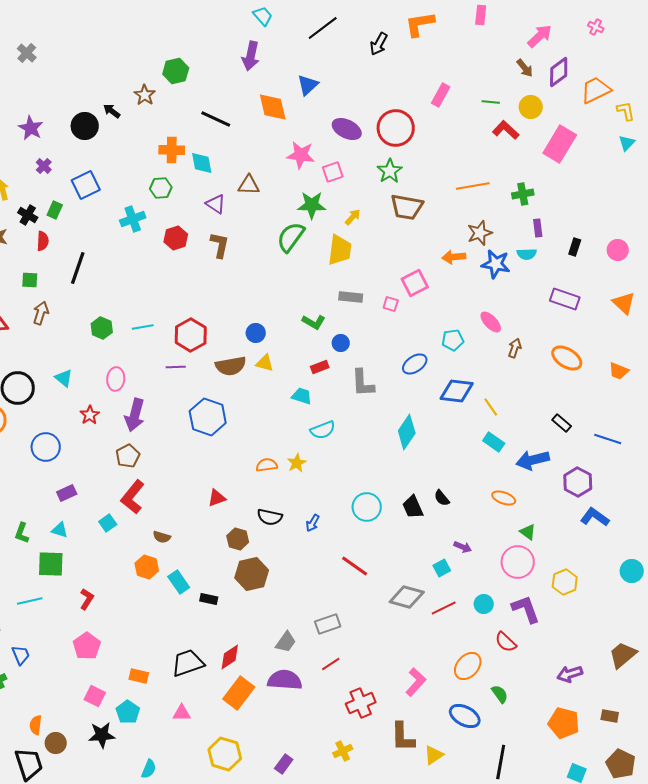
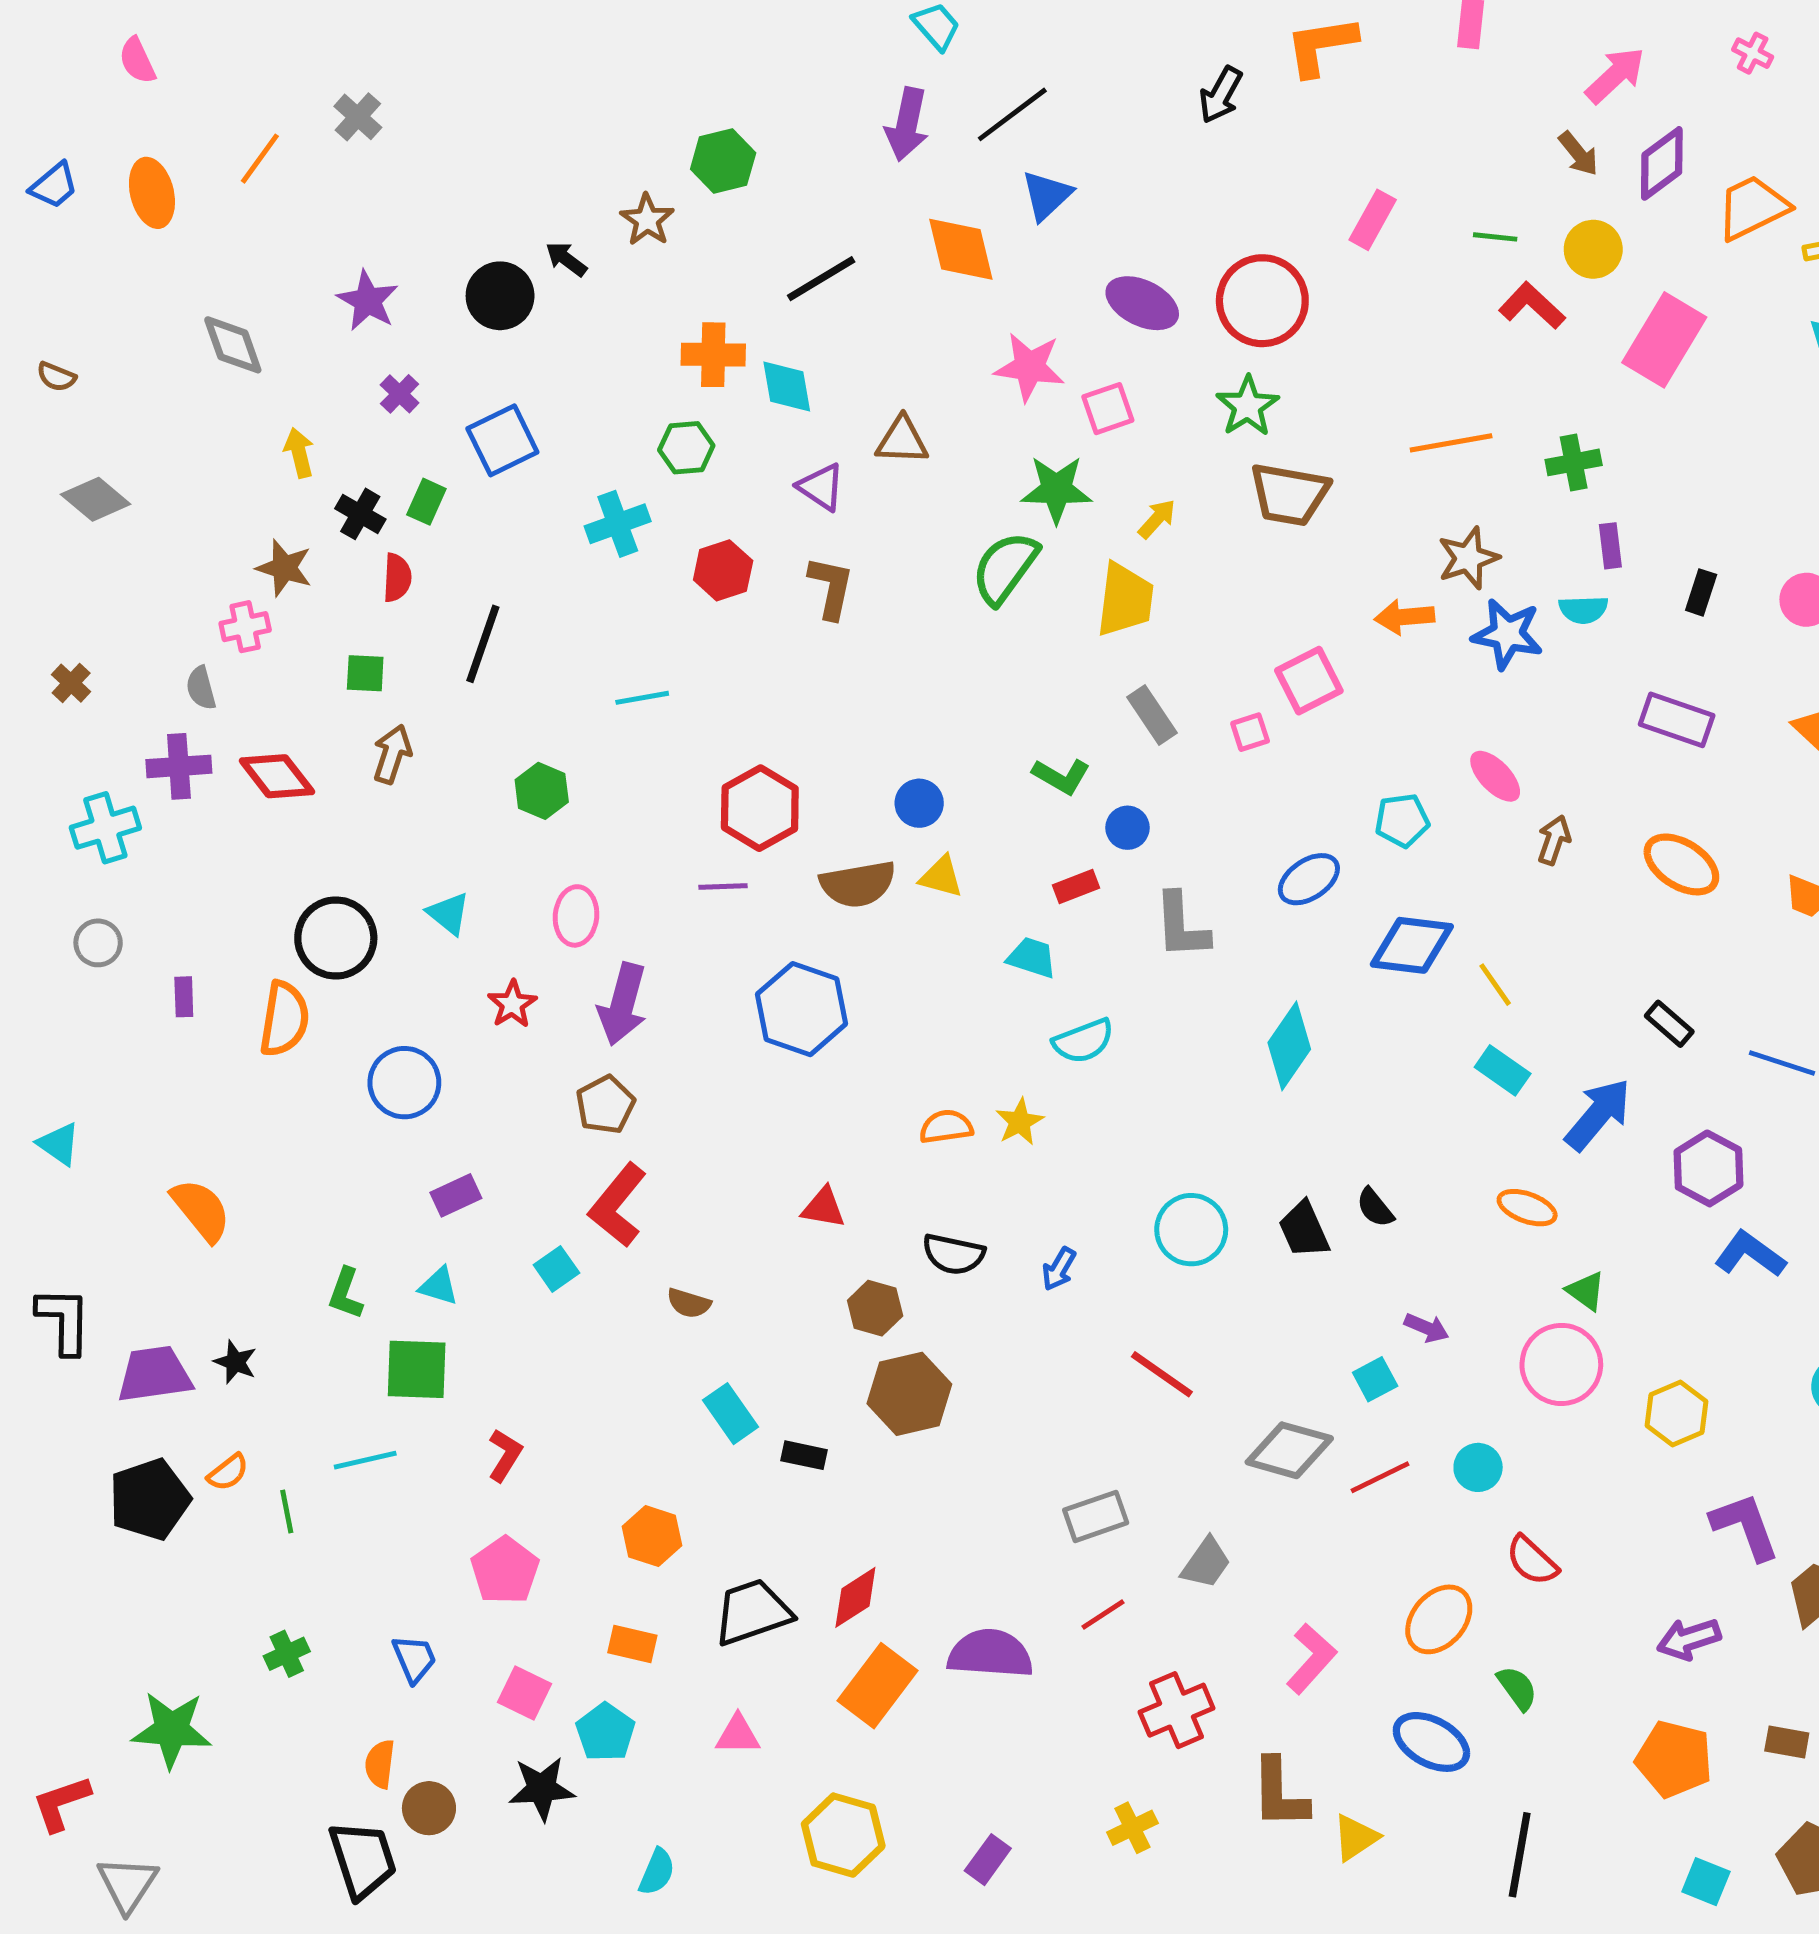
black line: (323, 28) -> (1012, 114), moved
black line: (216, 119) -> (821, 279), turned -56
gray rectangle: (351, 297) -> (1152, 715), turned 50
pink square: (391, 304) -> (1250, 732), turned -35
cyan line: (143, 327) -> (642, 698), moved
blue arrow: (533, 460) -> (1598, 1114), turned 144
red triangle: (217, 498) -> (824, 1208), turned 30
orange hexagon: (147, 567) -> (652, 1536), moved
purple L-shape: (526, 609) -> (1745, 1526), moved
gray trapezoid: (286, 642) -> (1206, 1563), moved
blue trapezoid: (21, 655) -> (414, 1659), moved

